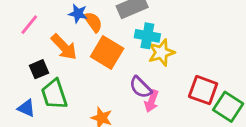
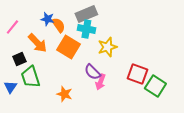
cyan cross: (147, 36) -> (86, 29), moved
blue triangle: (26, 108) -> (10, 87), turned 40

